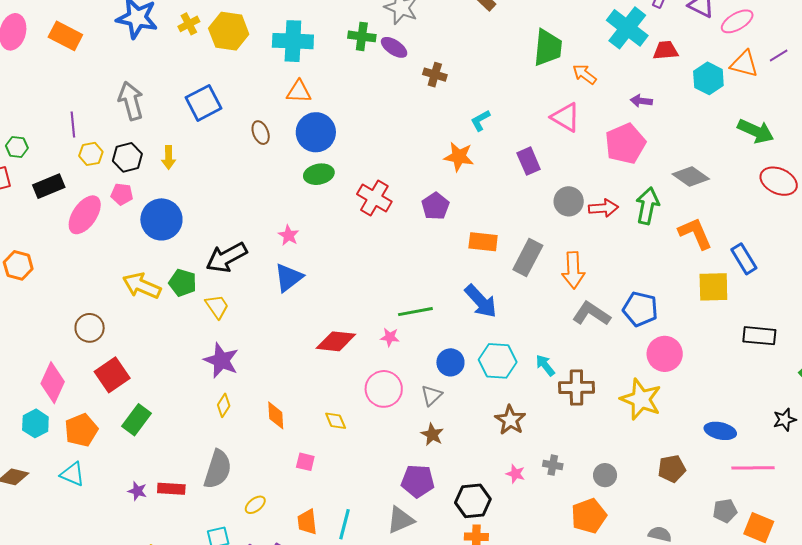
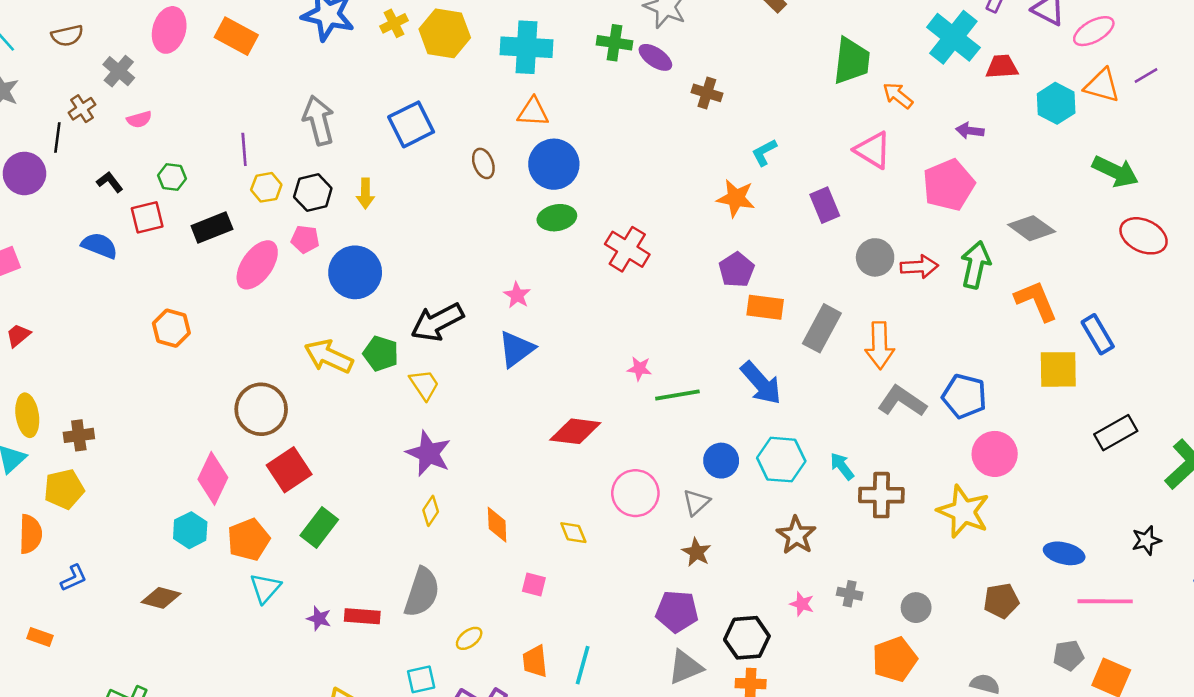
purple pentagon: (435, 206) -> (737, 270), moved
brown circle: (90, 328) -> (261, 409), size x1.4
black rectangle: (759, 336) -> (1116, 433), turned -36
pink star: (390, 337) -> (639, 369), moved
cyan triangle: (72, 474) -> (265, 588), moved, turned 48
gray triangle: (400, 520) -> (685, 667), moved

